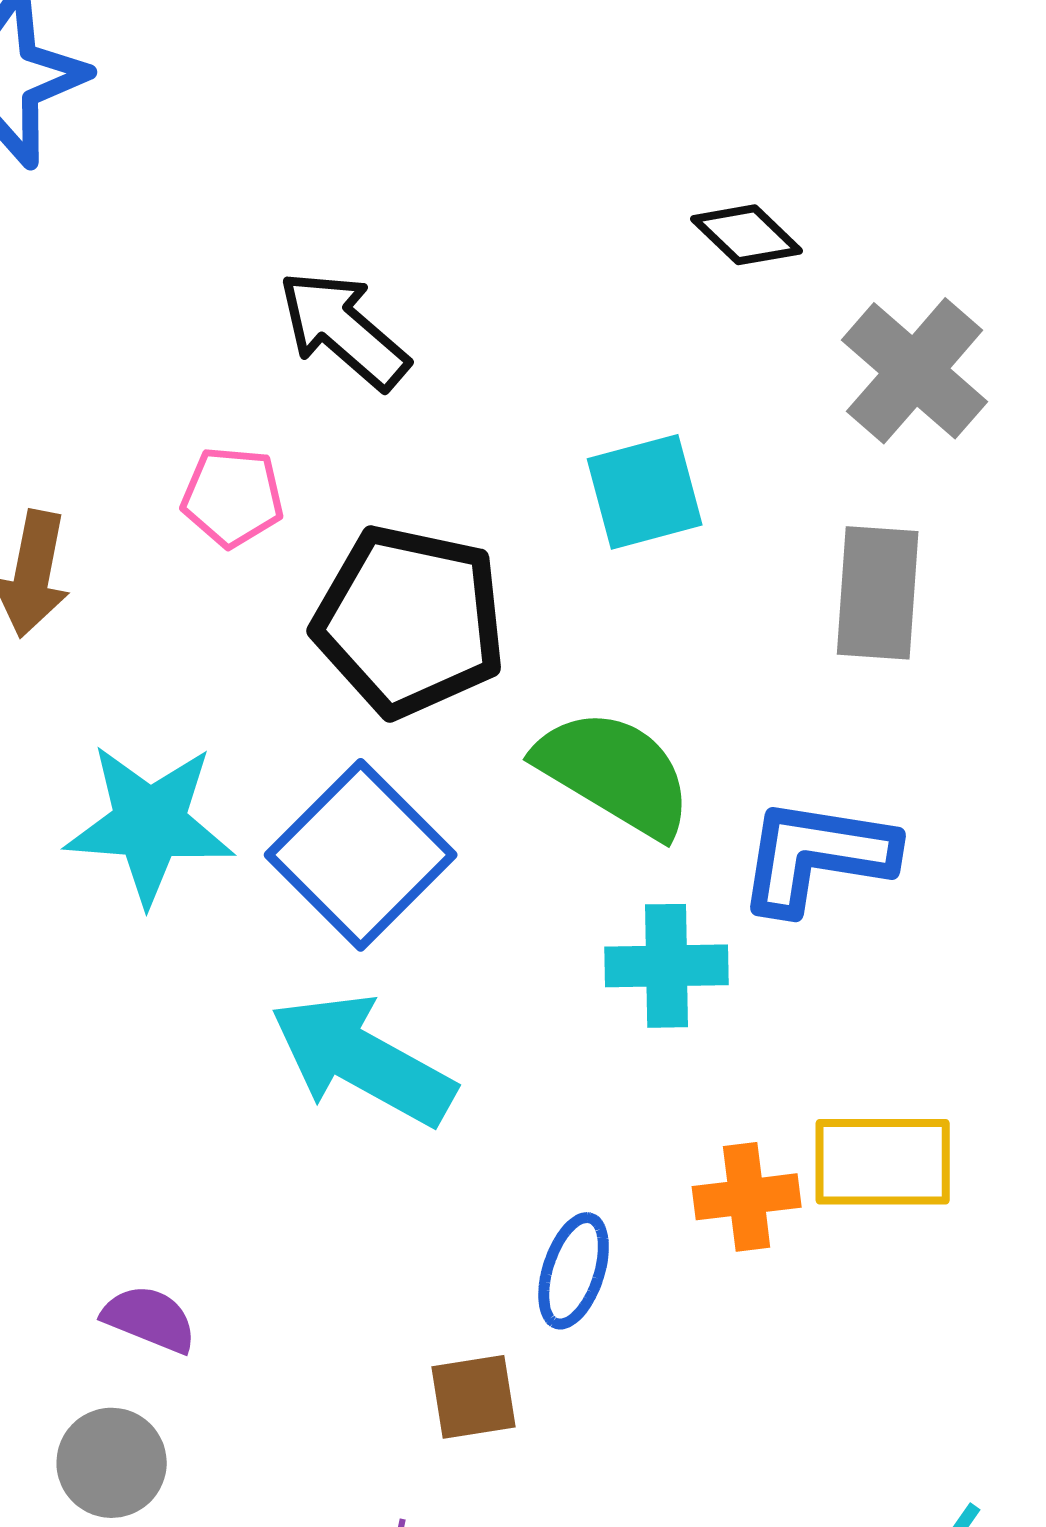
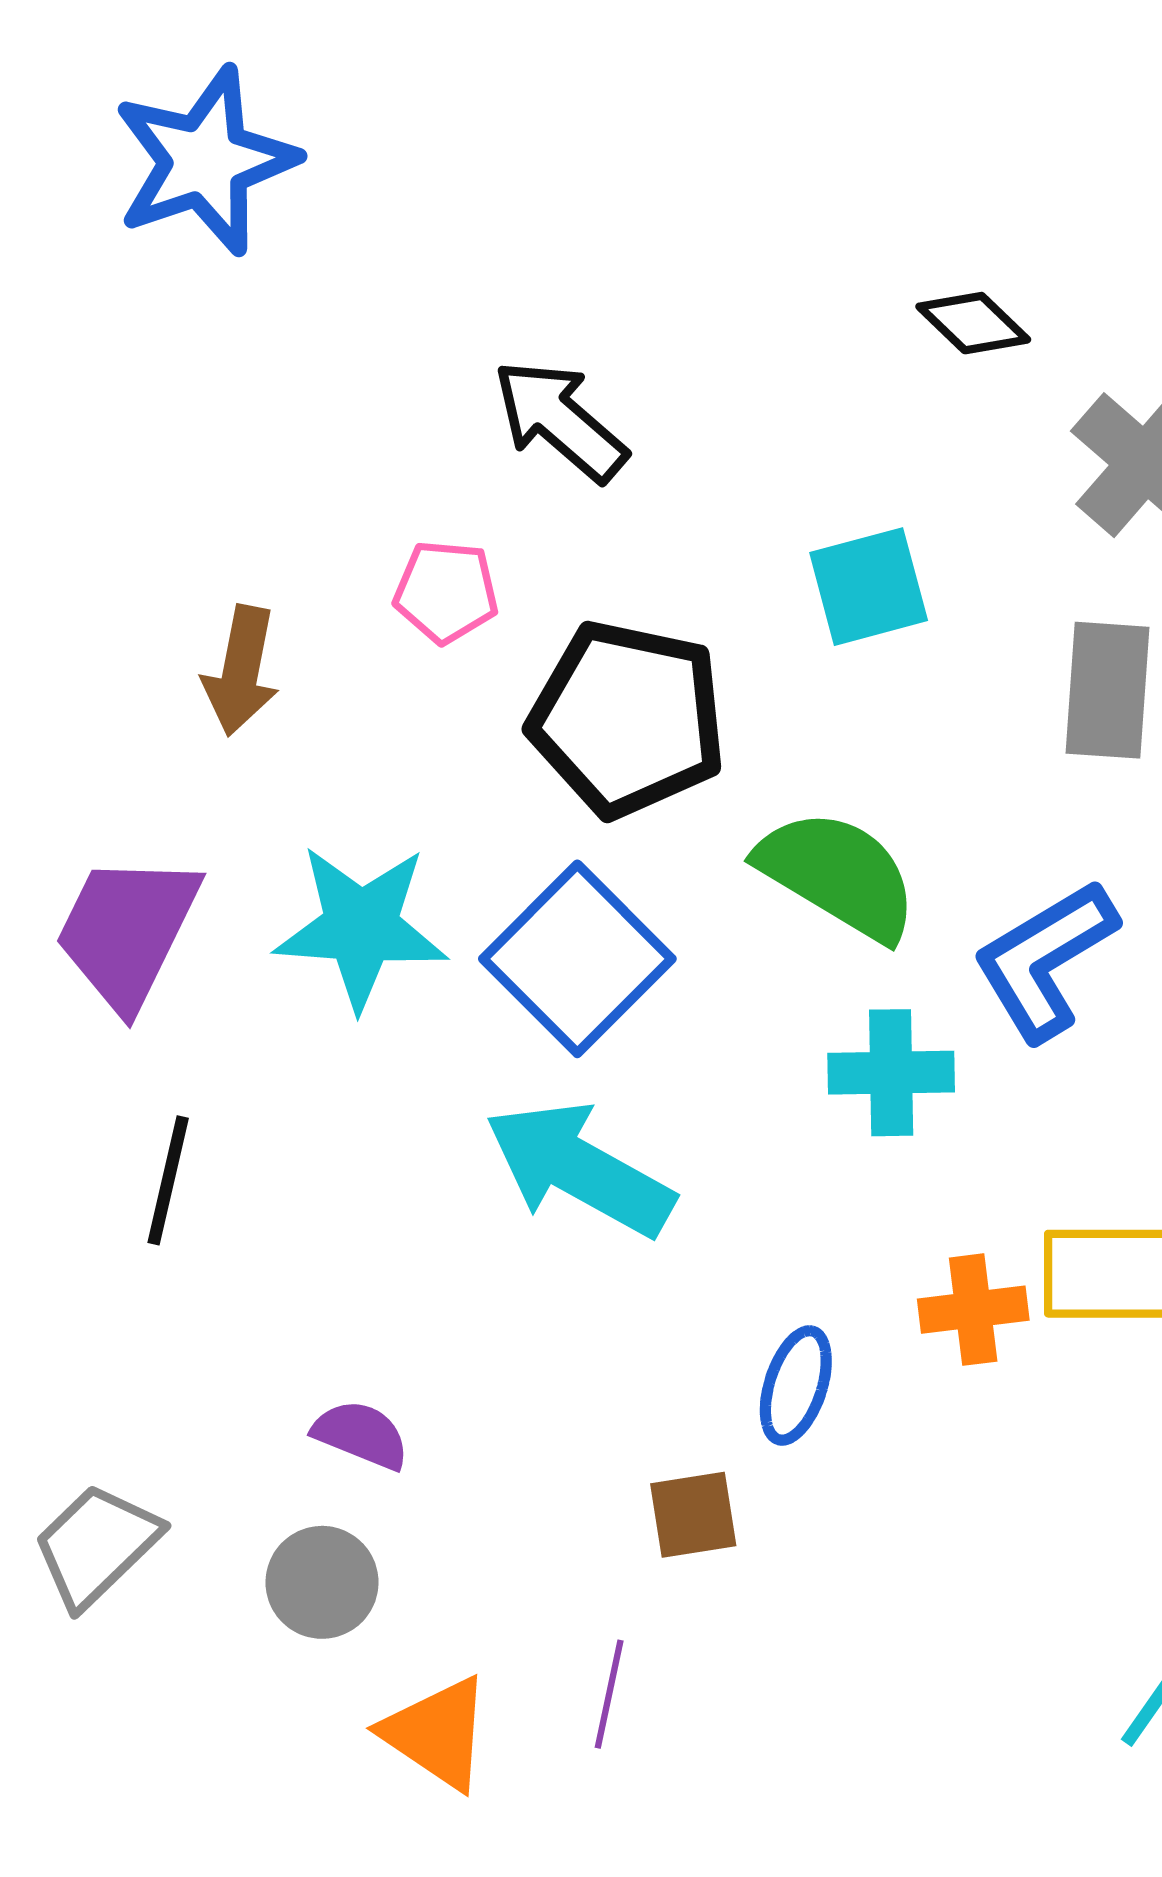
blue L-shape: (817, 856) -> (1045, 960), turned -40

